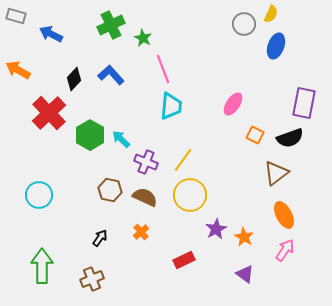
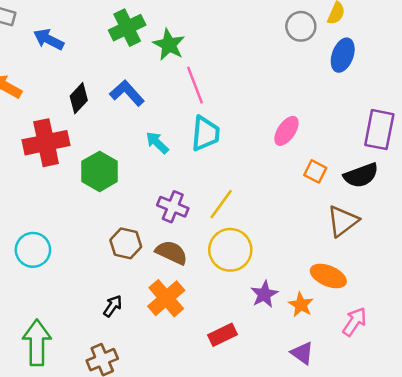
green star: (143, 38) -> (169, 45), size x1.4
red cross: (49, 113) -> (46, 143), turned 32
cyan arrow: (121, 139) -> (157, 143), moved
orange ellipse: (284, 215) -> (328, 276), moved, turned -40
orange cross: (141, 232) -> (166, 298), size x1.8

